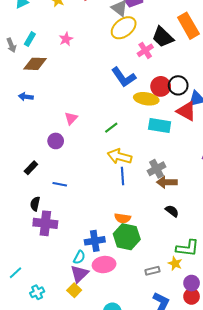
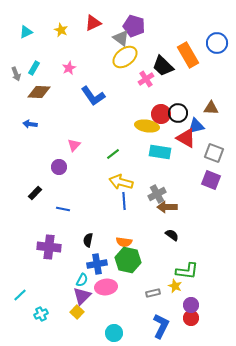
blue L-shape: (124, 77) -> (93, 96), moved
black semicircle: (35, 204) -> (88, 240), moved

